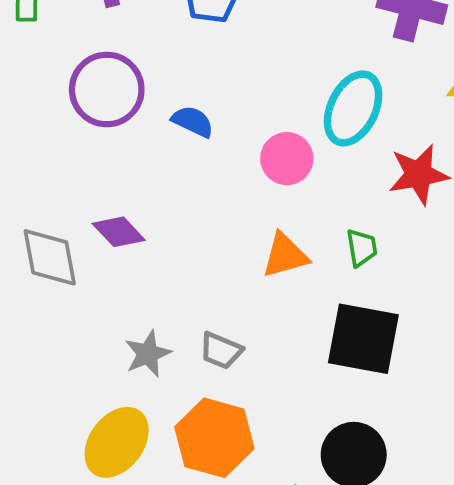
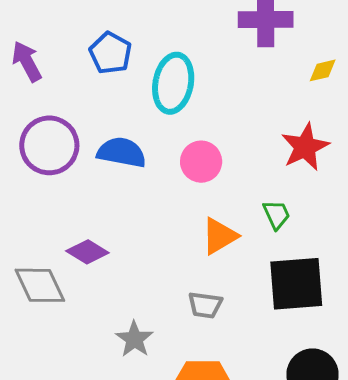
cyan ellipse: (353, 108) -> (173, 83), moved
blue semicircle: (193, 122) -> (122, 152), size x1.4
gray trapezoid: (221, 351) -> (205, 305), moved

